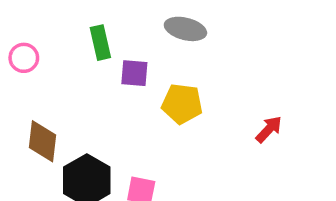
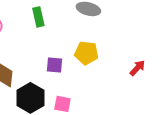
purple square: (134, 73) -> (54, 65), moved

